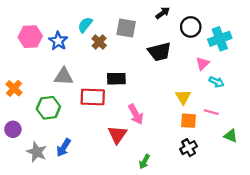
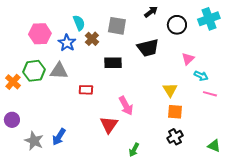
cyan semicircle: (85, 25) -> (79, 23), turned 119
pink hexagon: (30, 37) -> (40, 34), moved
cyan cross: (220, 39) -> (209, 19), moved
blue star: (58, 41) -> (67, 43), moved
black rectangle: (116, 79) -> (113, 63), moved
red rectangle: (93, 97) -> (86, 90), size x0.6
green hexagon: (48, 108) -> (34, 71), moved
pink line: (211, 112) -> (210, 94), moved
green triangle: (231, 136) -> (214, 146), moved

